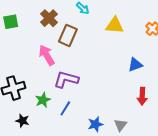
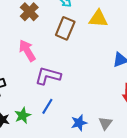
brown rectangle: (68, 35) -> (65, 28), moved
green star: (43, 100) -> (23, 116), moved

